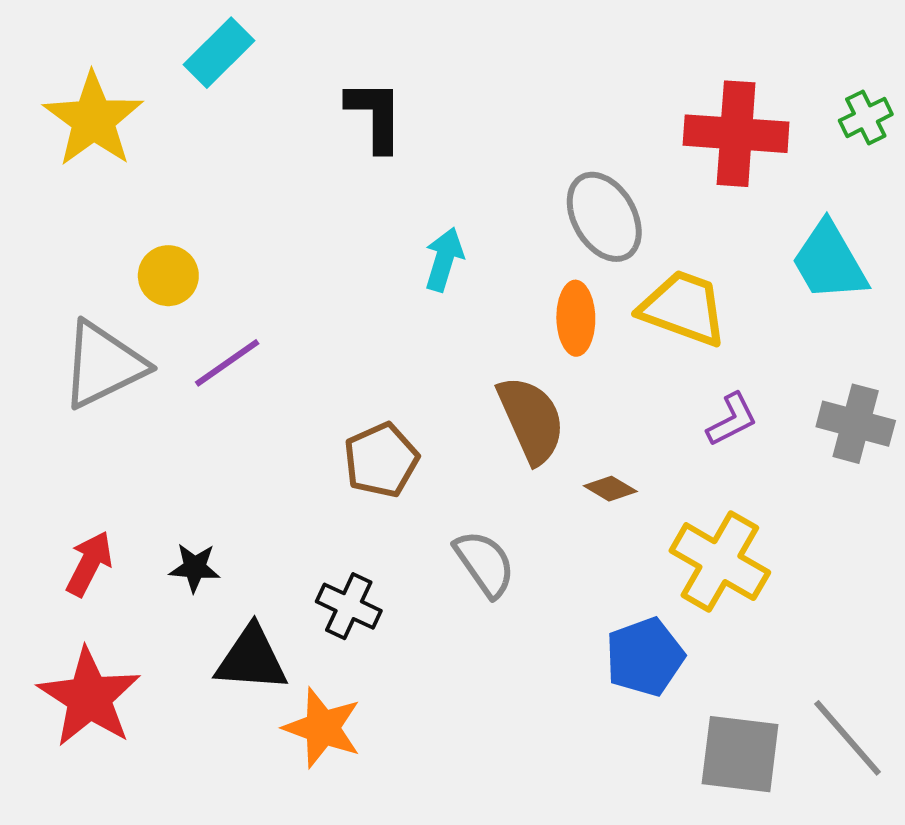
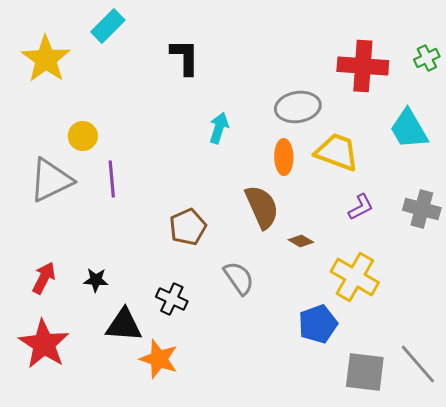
gray ellipse: (604, 217) -> (298, 107), turned -69
purple line: (227, 363) -> (112, 179), turned -60

